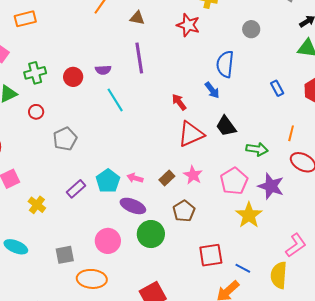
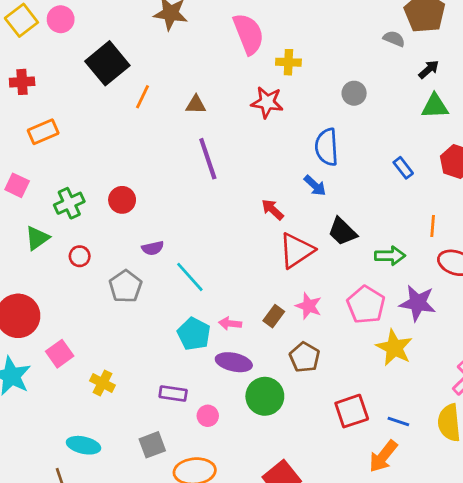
purple semicircle: (103, 70) -> (153, 248), moved
cyan line: (115, 100) -> (190, 277), moved
purple rectangle: (76, 189) -> (173, 394), moved, turned 60
pink circle: (108, 241) -> (208, 416), size x0.6

